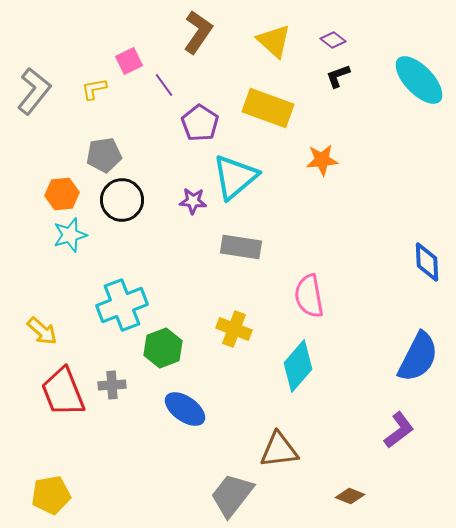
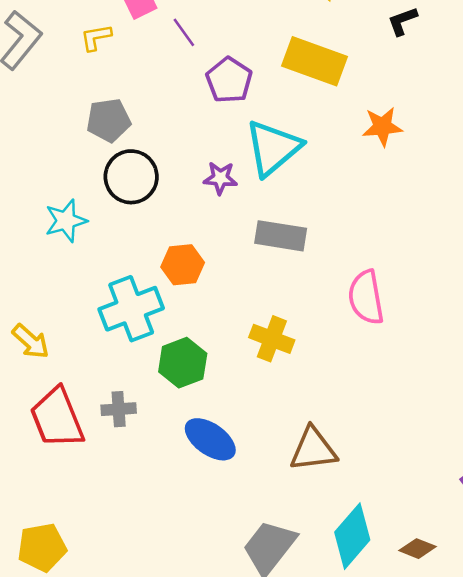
orange hexagon: (62, 194) -> (183, 265), moved
cyan diamond: (298, 366) -> (352, 536), moved
brown triangle: (279, 450) -> (313, 449), moved

